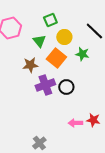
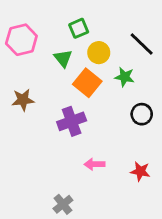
brown star: (30, 65) -> (23, 100), moved
black circle: (66, 87) -> (142, 114), moved
pink arrow: (75, 123) -> (94, 164), moved

